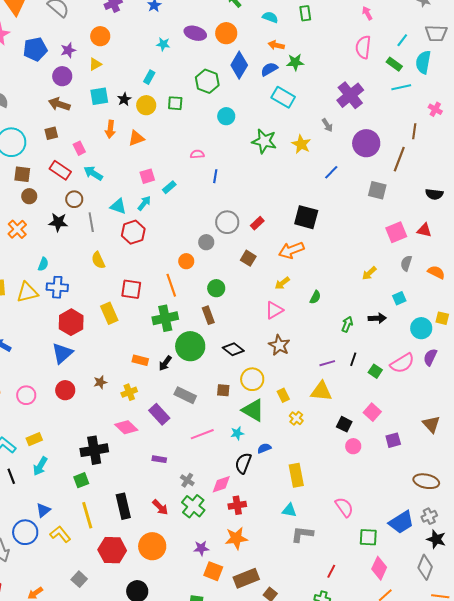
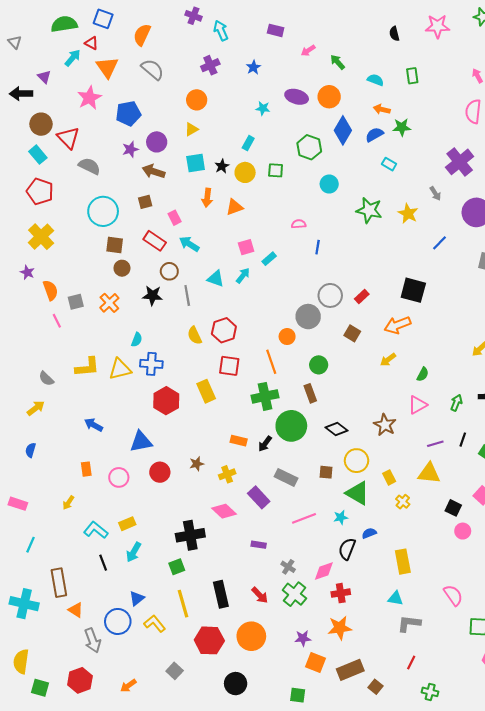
purple star: (68, 50) -> (130, 149), moved
cyan rectangle: (283, 97) -> (389, 164), size x0.6
red hexagon: (133, 232) -> (224, 330), moved
gray circle: (206, 242) -> (308, 317), size x1.5
pink triangle: (274, 310) -> (417, 405), moved
blue triangle: (62, 353) -> (141, 442), moved, turned 30
red line: (331, 571) -> (411, 663), moved

